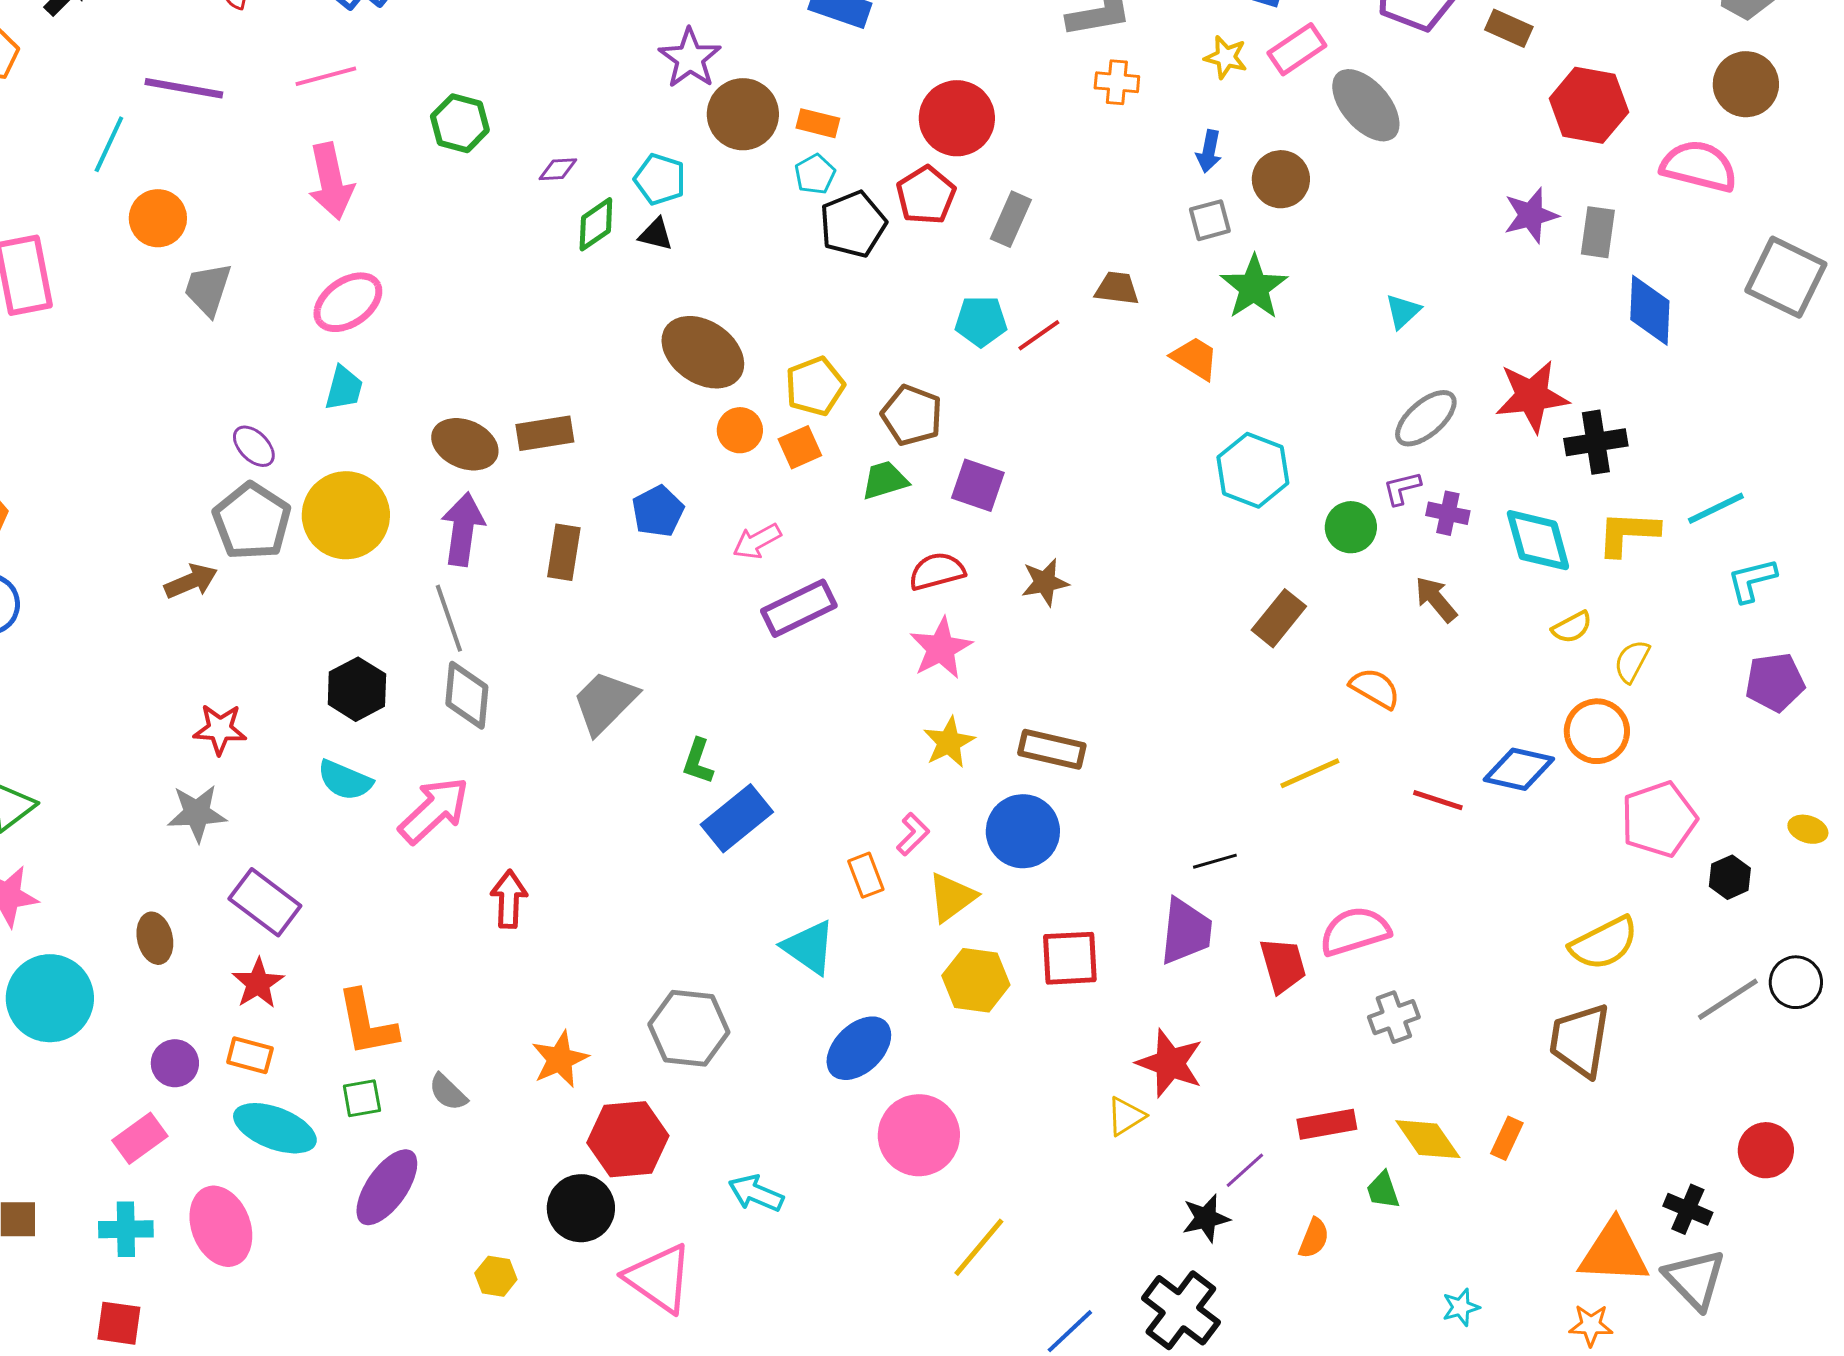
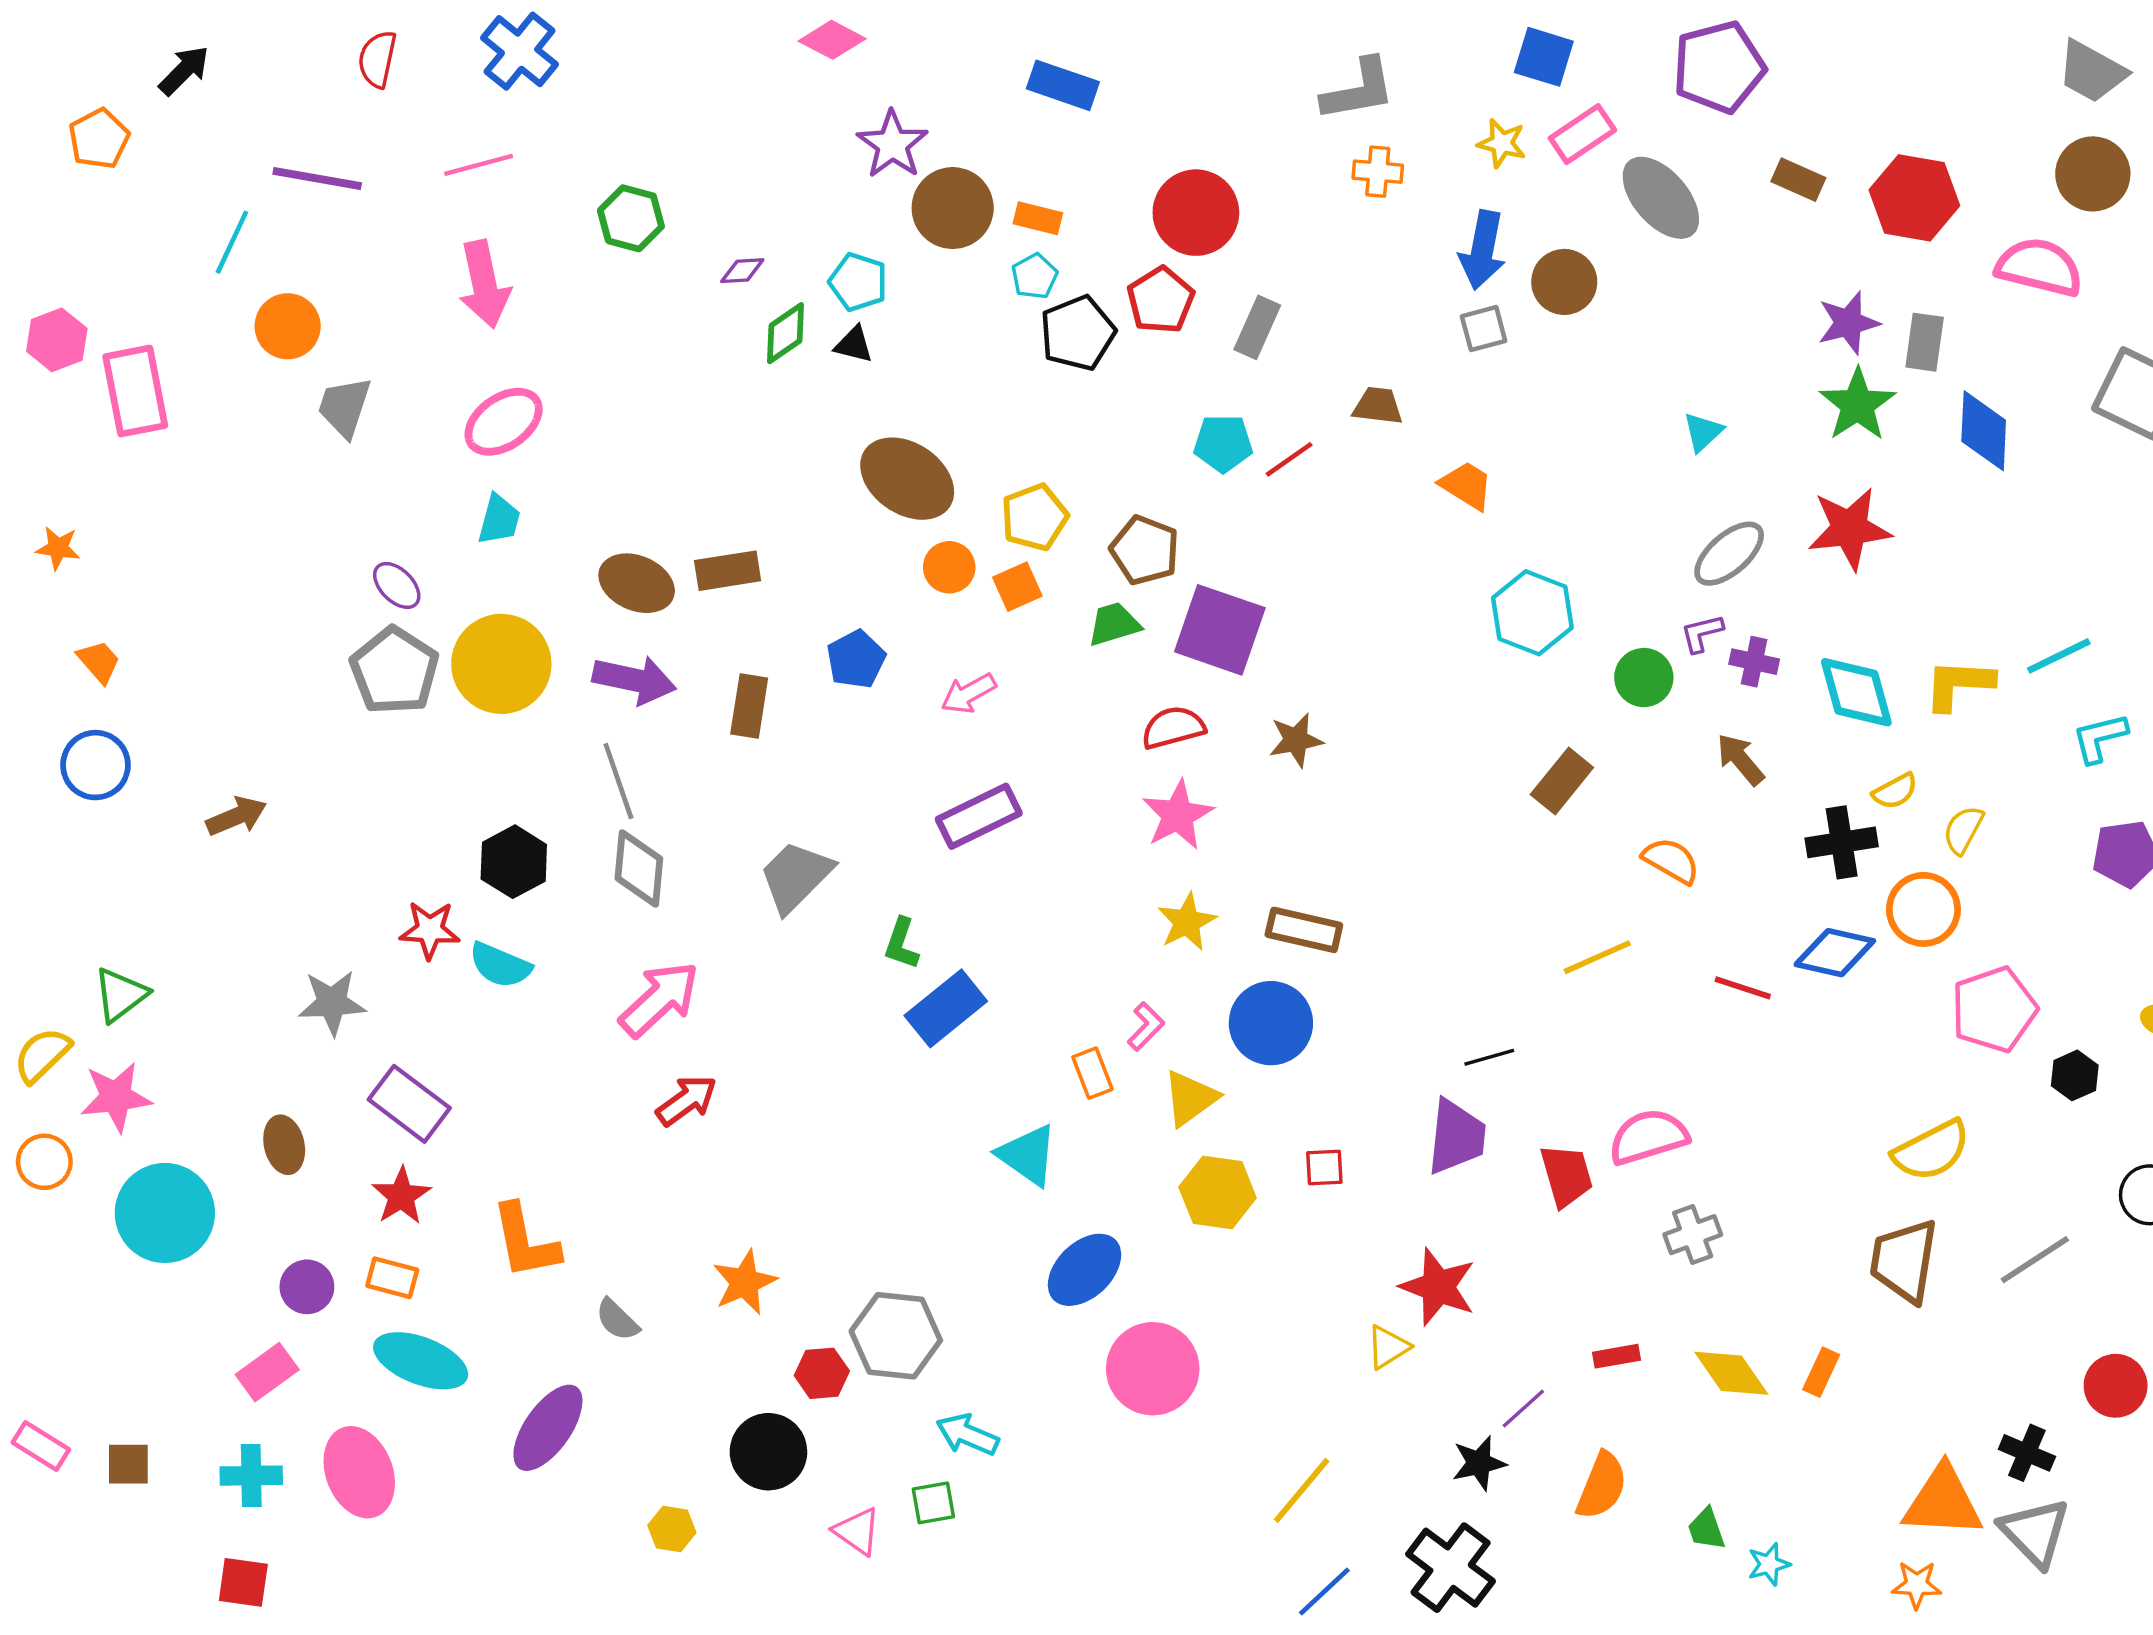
brown rectangle: (1509, 28) -> (1798, 180), moved
blue arrow: (1209, 151) -> (1482, 250), size x1.6
green star: (1254, 287) -> (1858, 405), moved
black cross: (1596, 442) -> (1842, 842), moved
purple square: (978, 485) -> (1220, 630), size x1.5
purple arrow: (463, 529) -> (634, 680), turned 94
brown arrow: (191, 581) -> (236, 816), moved
purple rectangle: (799, 608) -> (979, 816), moved
red star: (220, 729) -> (430, 930), moved
pink arrow: (434, 810) -> (659, 999), moved
red arrow: (509, 899) -> (687, 1100), turned 52
red square: (1070, 958) -> (1324, 1167), size x0.6
gray line: (1728, 999) -> (2035, 1260), moved
gray hexagon: (689, 1028) -> (896, 1336), moved
green square: (362, 1098) -> (933, 1503), moved
red rectangle: (1327, 1124) -> (1617, 1356), size x0.7
red hexagon: (628, 1139) -> (822, 1373), size x0.6
green trapezoid: (1383, 1190) -> (1706, 1529), moved
orange semicircle: (1314, 1238) -> (1602, 1486), size x1.5
yellow line: (979, 1247) -> (1302, 1490), moved
pink triangle: (659, 1278) -> (857, 1531), size x0.6

